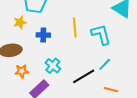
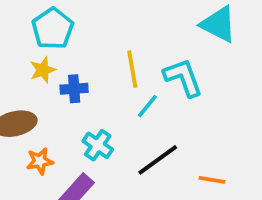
yellow star: (20, 22) -> (43, 70), moved
cyan line: (105, 64) -> (147, 106), moved

